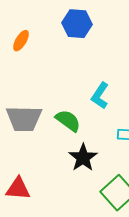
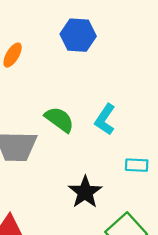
green semicircle: (68, 121) -> (59, 119), moved

